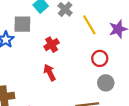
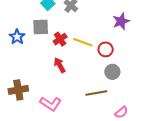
gray square: (22, 24) -> (41, 27), moved
yellow line: (89, 25) -> (83, 42), moved, turned -36

